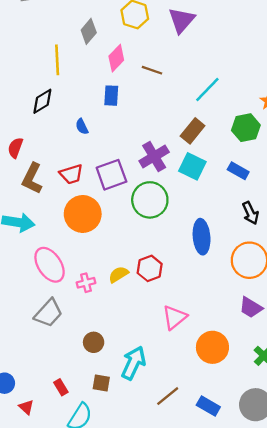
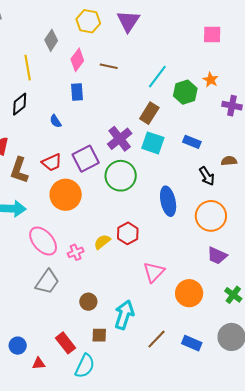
green hexagon: (246, 128) -> (185, 92), moved
red rectangle: (61, 387) -> (66, 343), size x1.5
red triangle: (26, 407) -> (39, 363), turned -40

